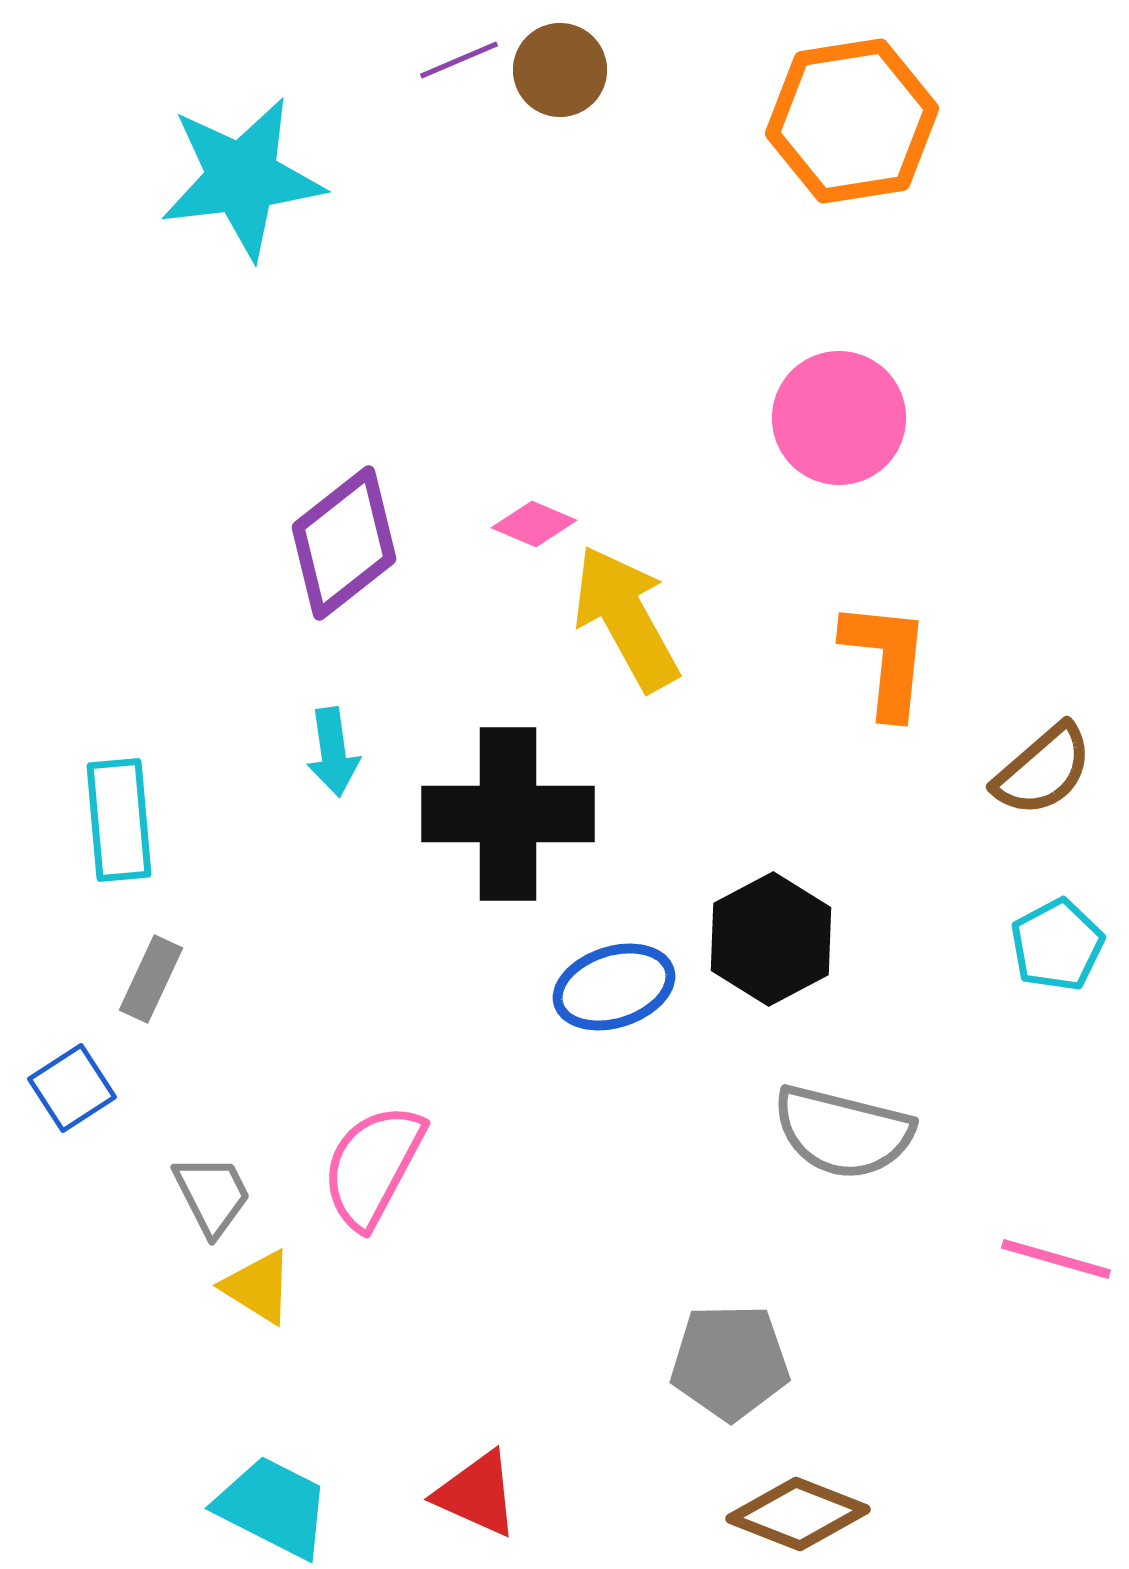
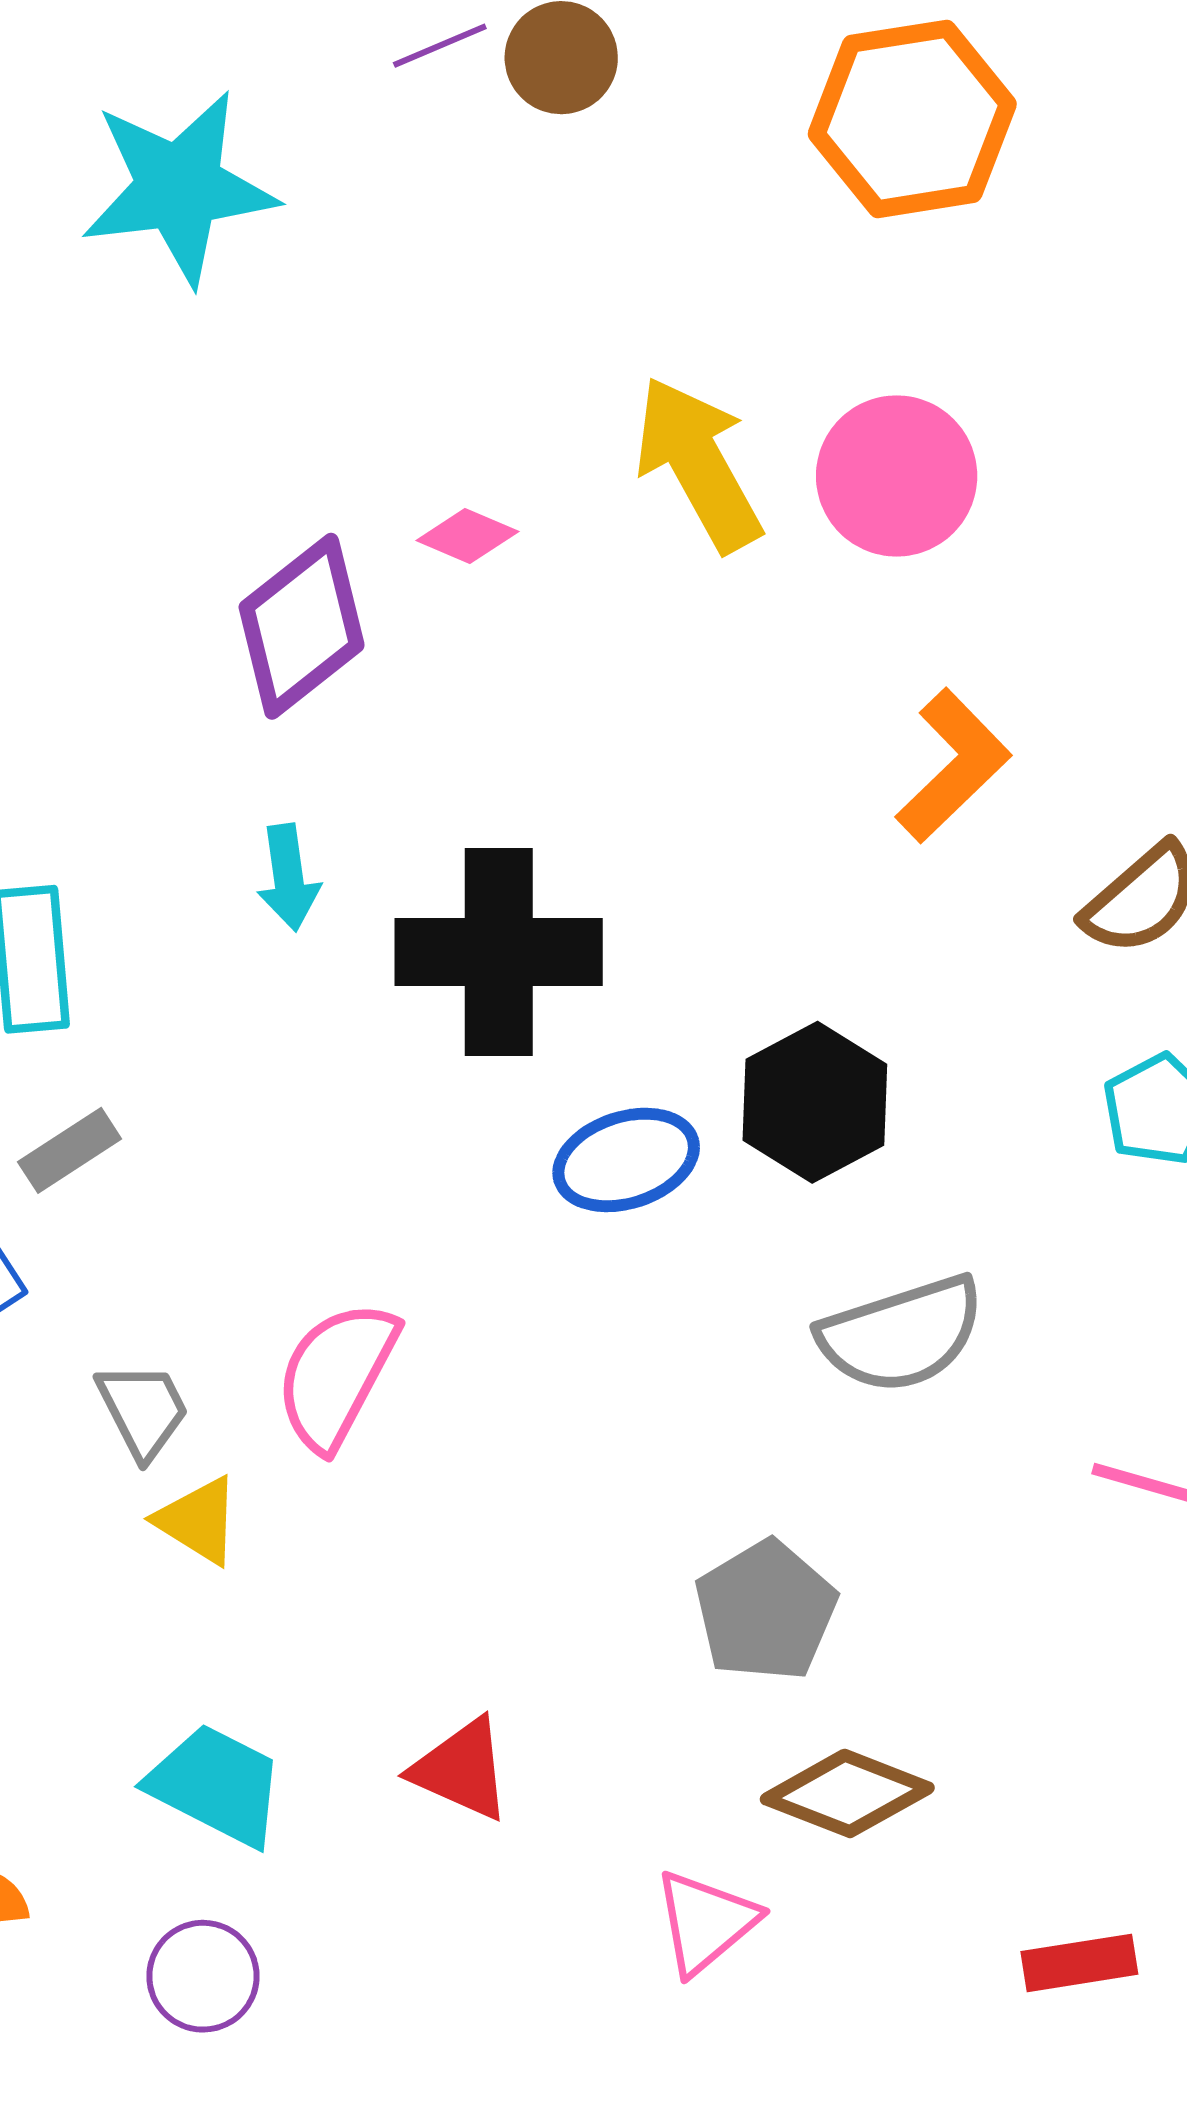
pink diamond: (534, 524) -> (467, 536), moved
yellow arrow: (626, 618) -> (698, 464), moved
orange L-shape: (886, 659) -> (953, 766), turned 40
gray rectangle: (151, 979) -> (70, 1150), turned 32
gray semicircle: (843, 1132) -> (901, 1334), turned -32
gray pentagon: (730, 1362) -> (766, 1611), turned -30

